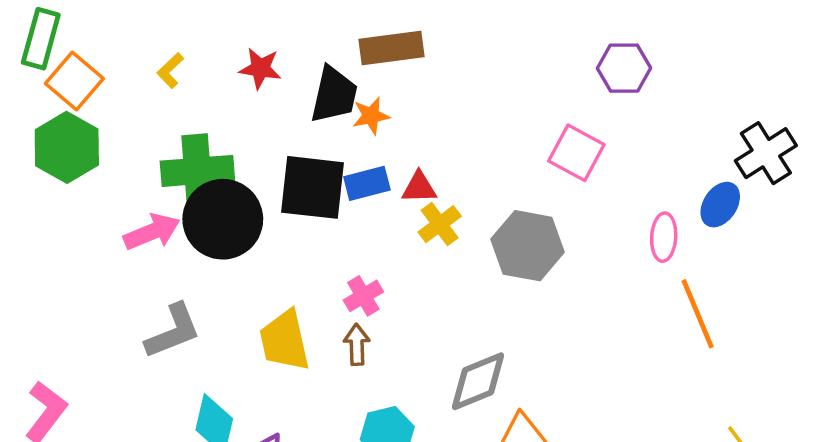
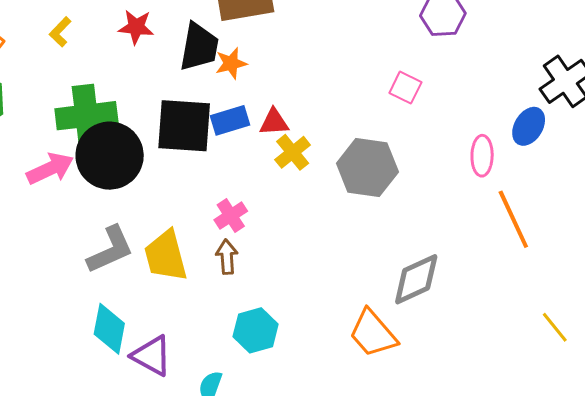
pink square: (576, 153) -> (405, 88), size x0.7
gray L-shape: (173, 331) -> (110, 250), moved
gray diamond: (478, 381) -> (416, 279), moved

